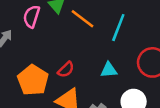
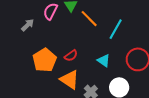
cyan triangle: (109, 70) -> (104, 60), turned 32

